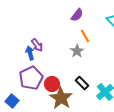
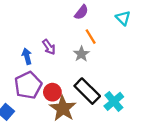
purple arrow: (37, 45) -> (49, 47), moved
black rectangle: (82, 83) -> (87, 91), size x1.6

